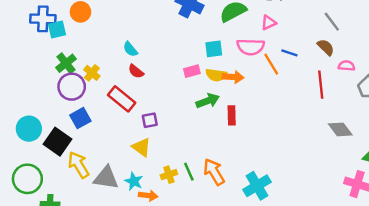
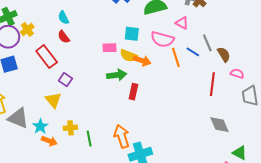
gray line: (332, 22) -> (207, 43), moved
pink triangle: (269, 23) -> (182, 23), turned 40
purple square: (150, 120) -> (65, 80), turned 32
green line: (189, 172) -> (89, 139), moved
orange arrow: (214, 172) -> (122, 136), moved

